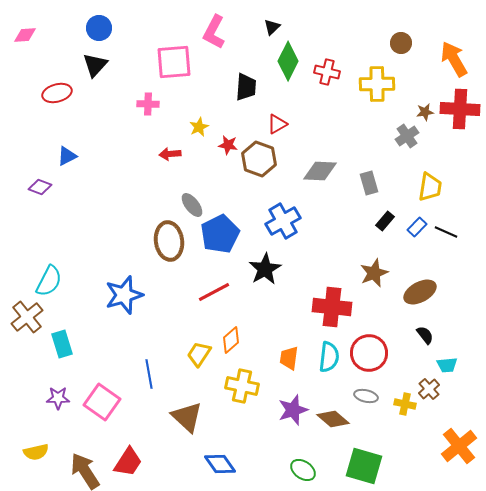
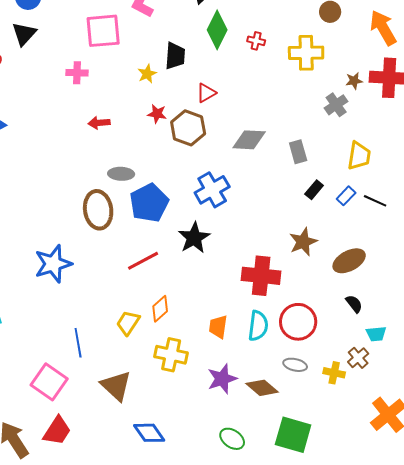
red cross: (327, 72) -> (256, 41), size x0.7
yellow star: (199, 127) -> (147, 74), moved
gray ellipse: (192, 205) -> (121, 174), turned -50
pink square: (102, 402) -> (49, 382), moved

